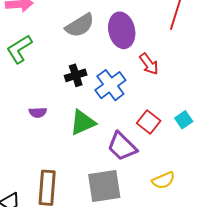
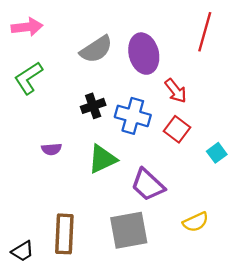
blue cross: (110, 85) -> (133, 116), turned -36
red square: (149, 122) -> (177, 129), moved

